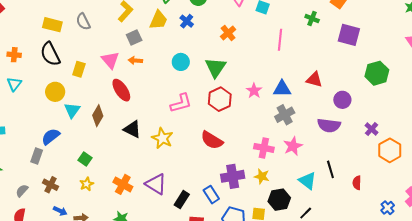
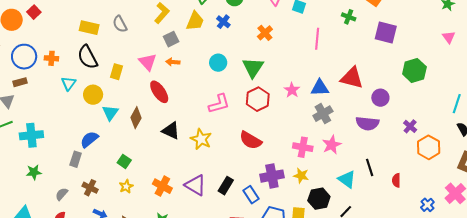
red triangle: (314, 80) -> (352, 78), size x1.4
cyan triangle: (14, 84) -> (69, 83), moved
black rectangle: (182, 200) -> (226, 186), moved

